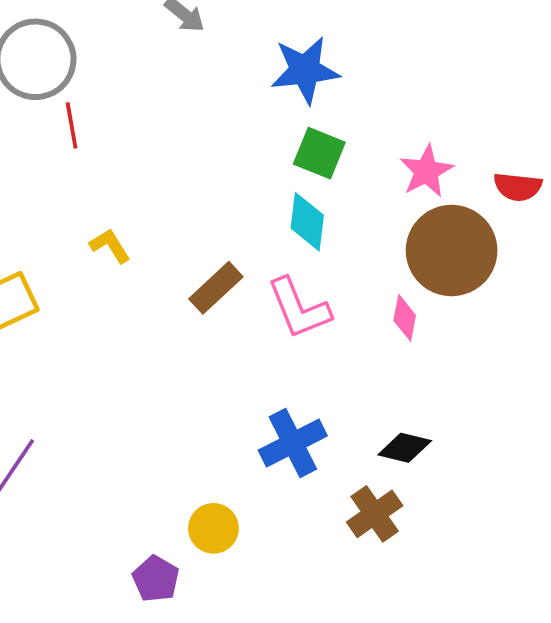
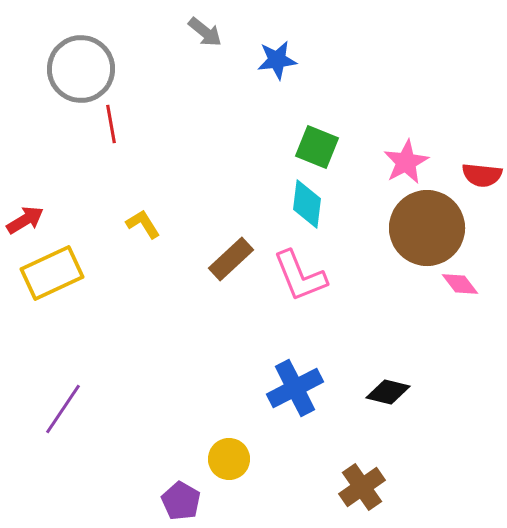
blue star: (305, 70) -> (277, 60), moved, size x0.7
pink diamond: (405, 318) -> (460, 284), moved, turned -48
brown cross: (375, 514) -> (362, 487), moved

